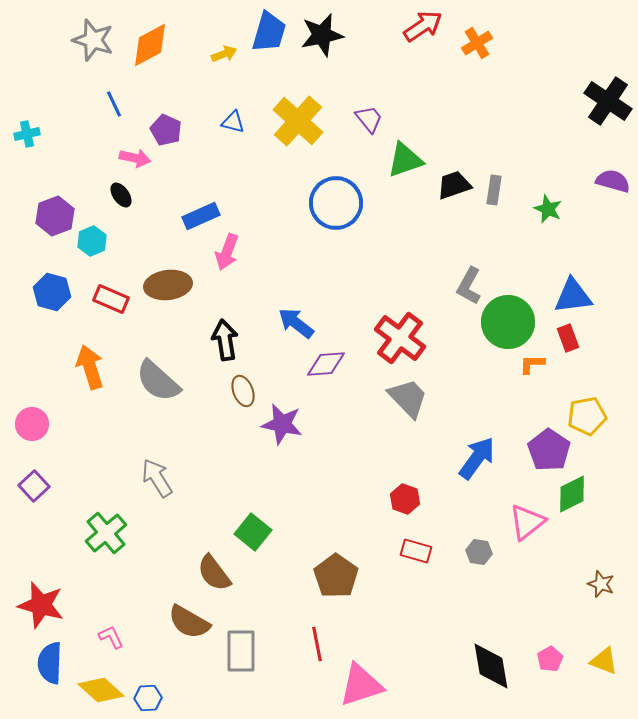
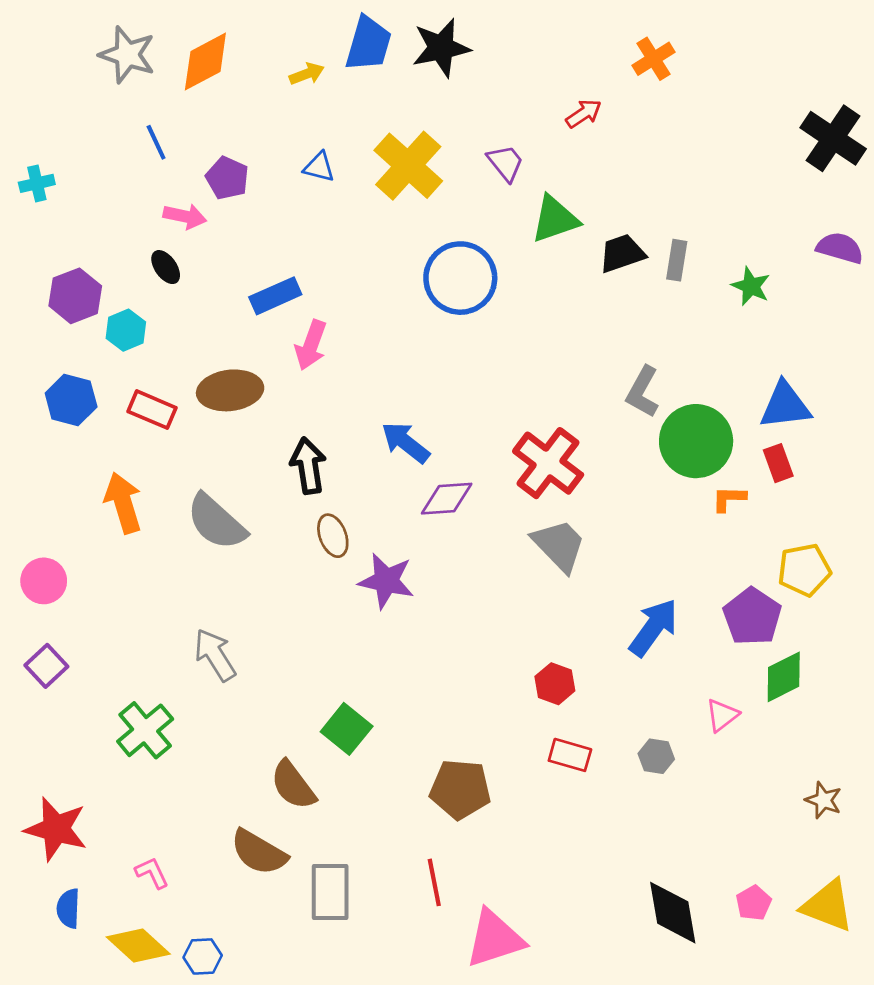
red arrow: (423, 26) -> (584, 114), moved, size x0.7
pink triangle: (527, 522) -> (722, 715), size x0.7
brown pentagon: (336, 576) -> (460, 789), turned -30
yellow triangle: (604, 661) -> (828, 906), size x1.4
blue semicircle: (50, 663) -> (68, 908), size x0.7

